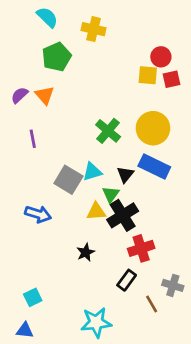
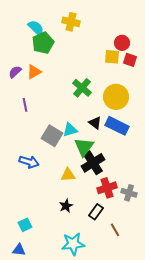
cyan semicircle: (47, 17) -> (36, 28), moved
red square: (171, 79) -> (130, 60), turned 32
orange triangle: (45, 95) -> (34, 72), turned 42
green cross: (108, 131) -> (82, 88), moved
black triangle: (125, 174) -> (95, 123), moved, turned -32
green triangle: (111, 194) -> (84, 147), size x1.5
yellow triangle: (96, 211) -> (68, 175), moved
black star: (86, 252) -> (66, 206), moved
gray cross: (173, 285) -> (129, 193), moved

